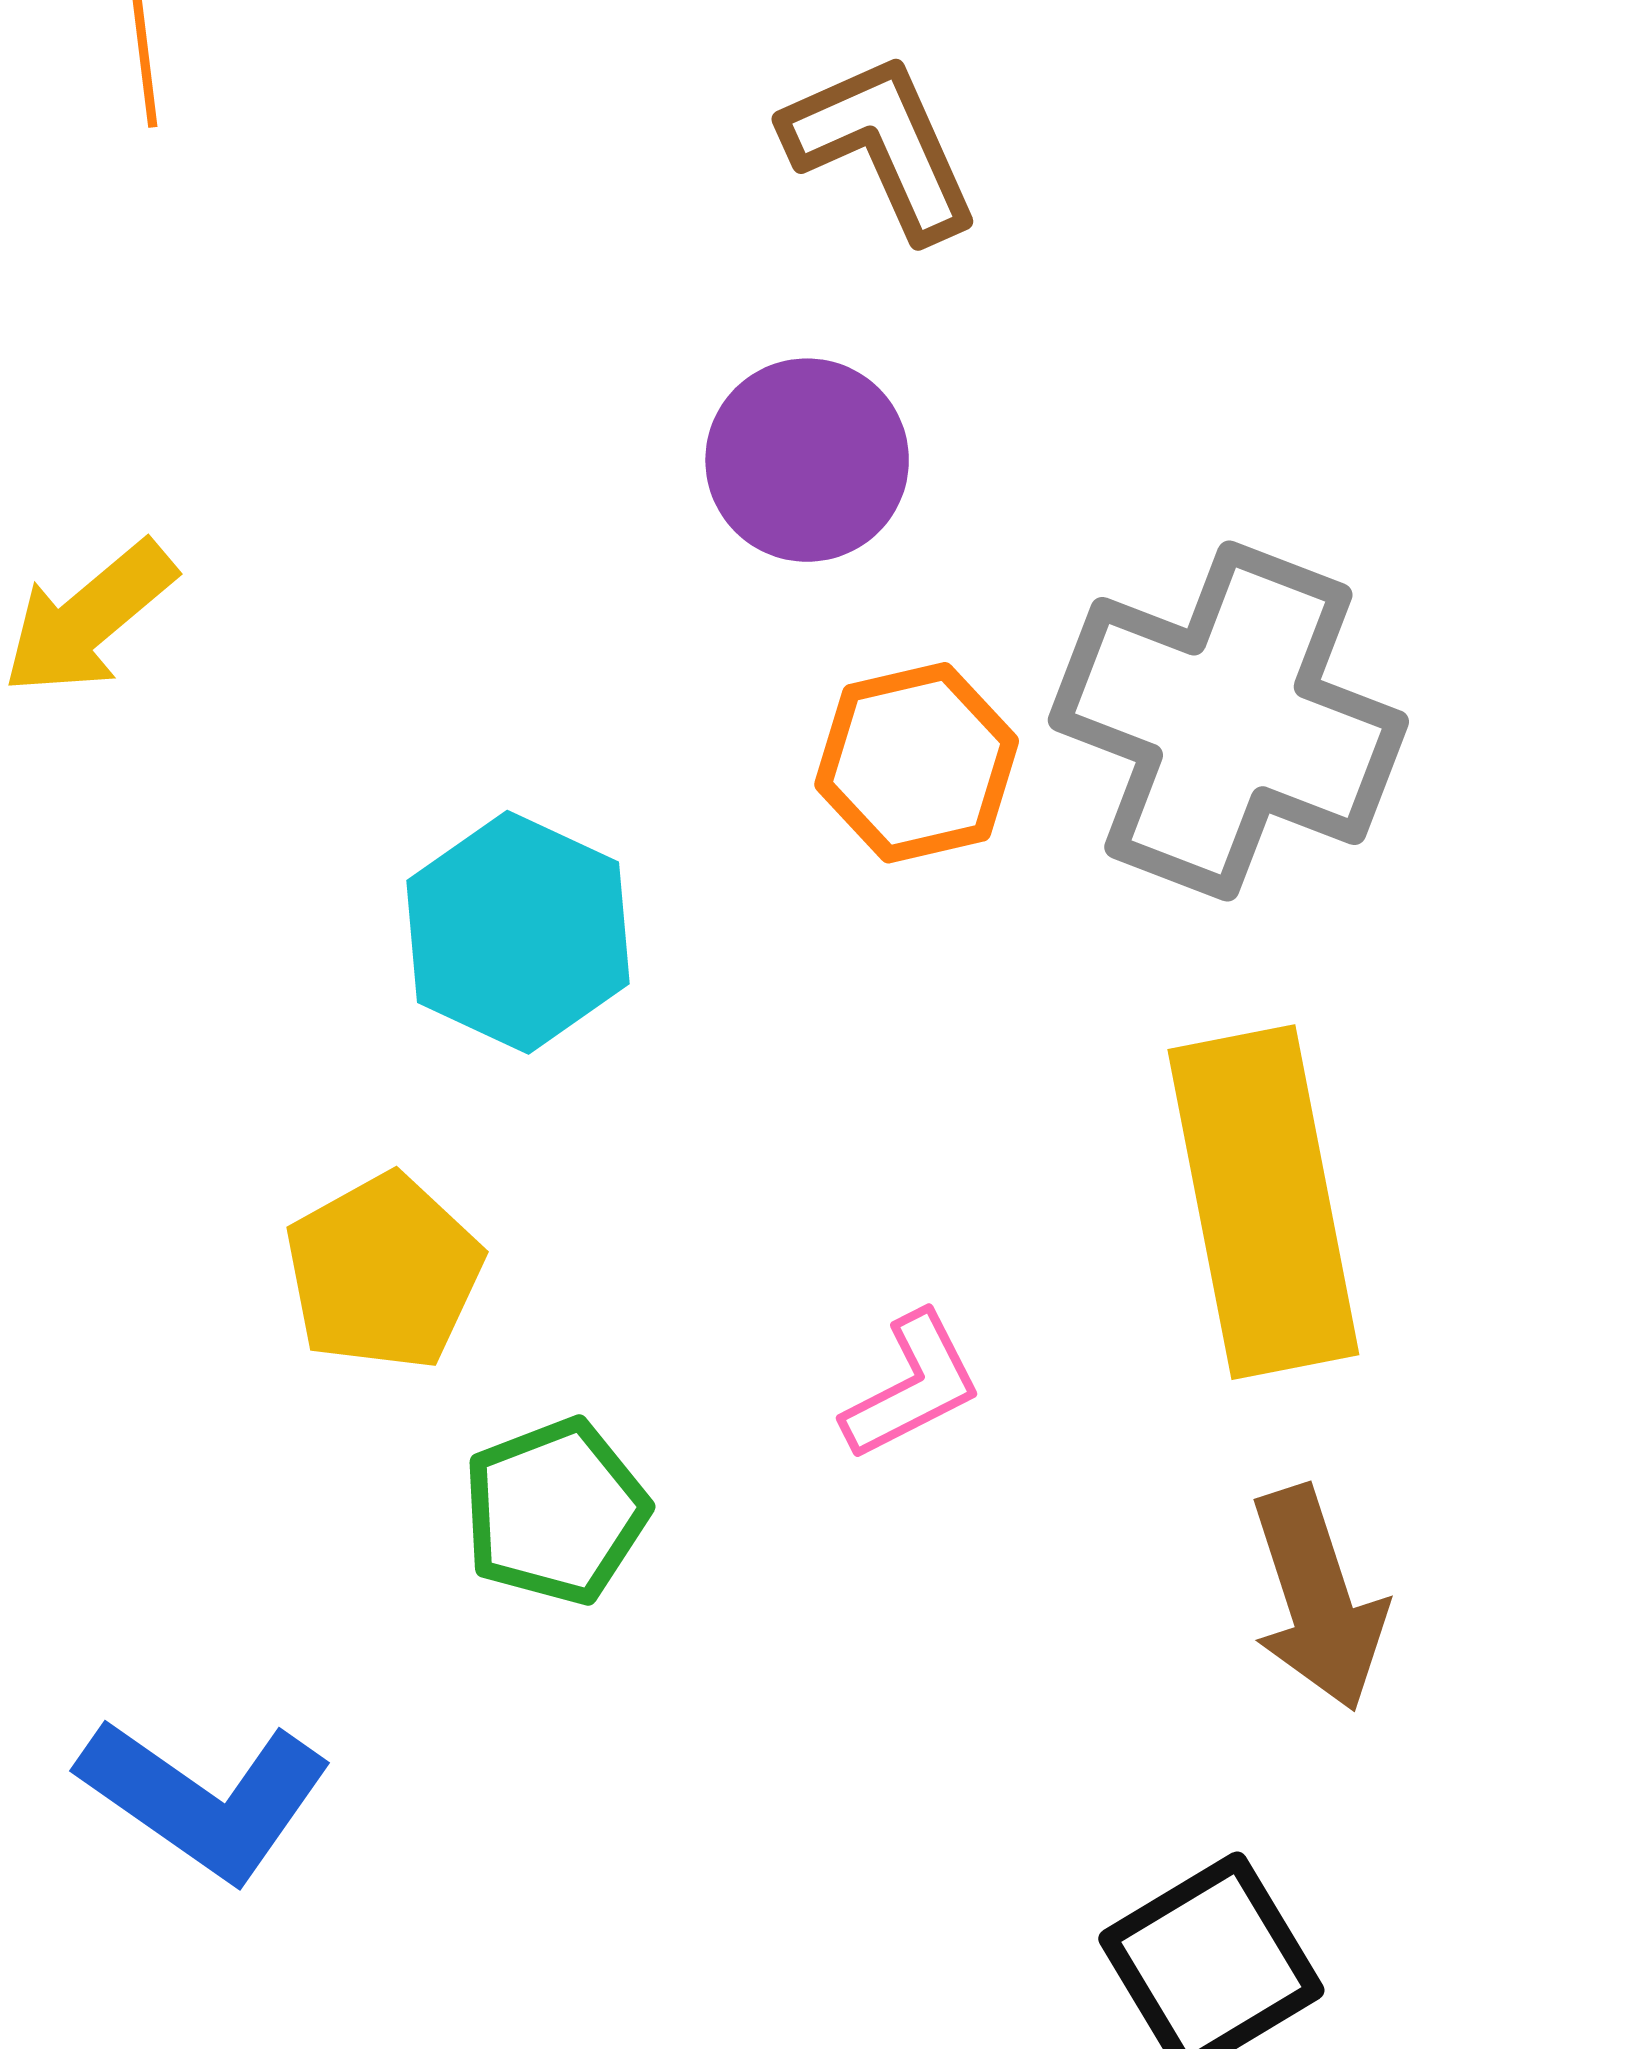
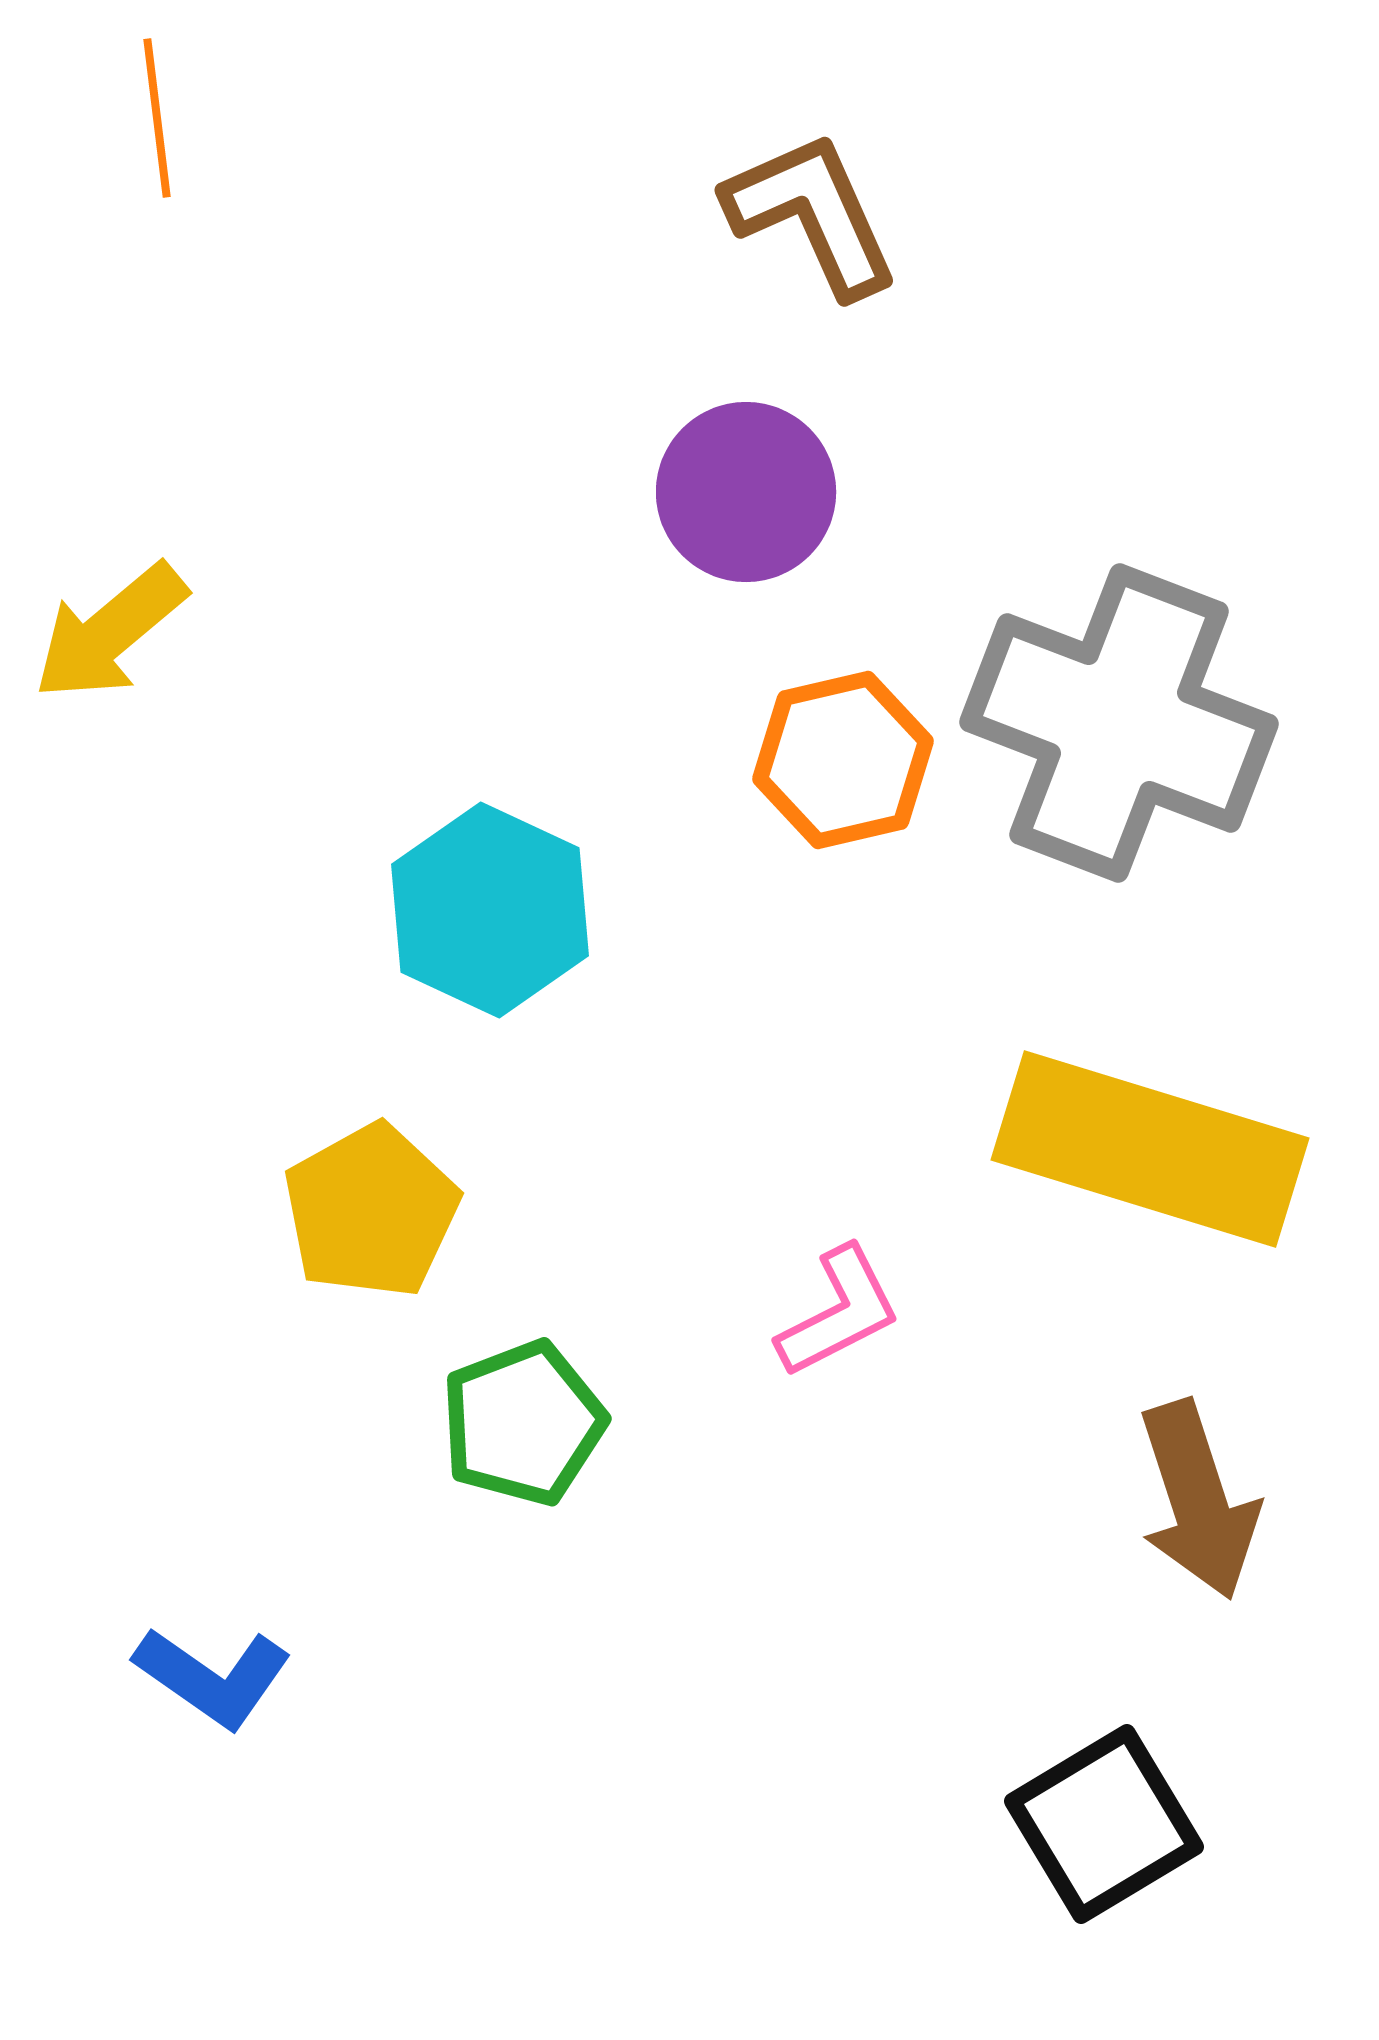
yellow rectangle: (1263, 1202) -> (1150, 1149), turned -62
blue L-shape: (205, 1798) -> (213, 1677), size x0.7

